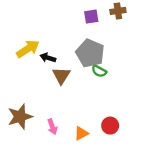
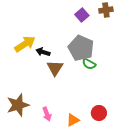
purple square: (91, 17) -> (82, 15), turned -32

